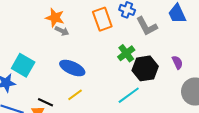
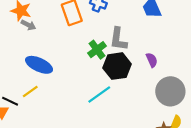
gray L-shape: (147, 26) -> (118, 39), moved, turned 35
yellow line: (75, 95) -> (30, 92), moved

